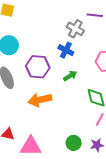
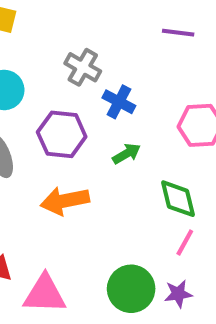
gray cross: (75, 29) -> (83, 67), moved
green circle: (74, 143) -> (131, 289), size x1.5

